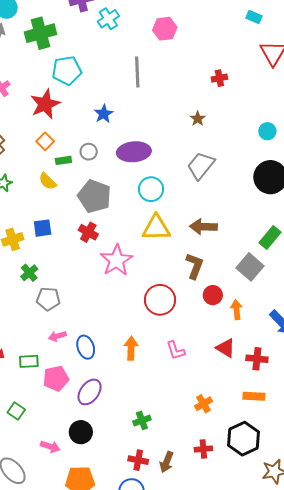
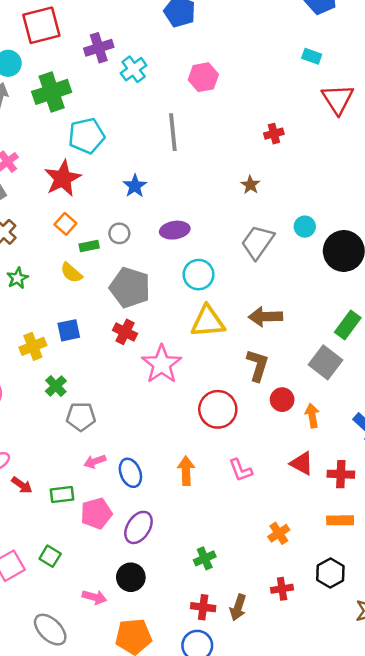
cyan circle: (267, 131) -> (305, 227), moved
purple ellipse: (134, 152) -> (175, 230), size x0.7
black hexagon: (243, 439) -> (330, 573), size x0.7

